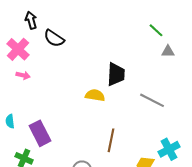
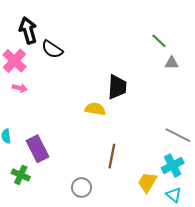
black arrow: (31, 20) -> (28, 30), size x1.4
gray line: (152, 100) -> (178, 135), moved

